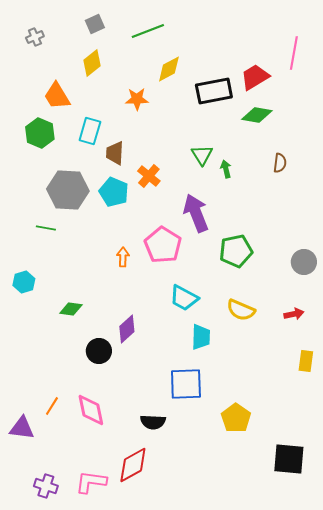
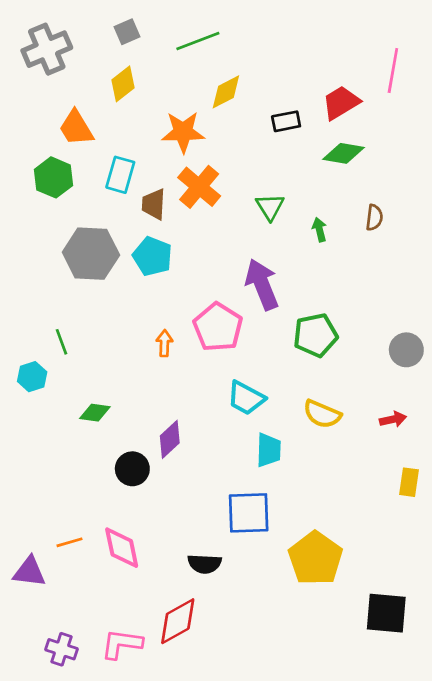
gray cross: (35, 37) -> (47, 49), size x2.0
black rectangle: (214, 91) -> (286, 121), size x0.6
orange star: (137, 99) -> (183, 132), size x1.4
green arrow: (226, 169) -> (319, 230), moved
orange cross: (149, 176) -> (199, 187), moved, size x1.4
green line: (46, 228) -> (61, 342), moved, turned 60
orange line: (52, 406) -> (70, 542), turned 42
yellow pentagon: (236, 418) -> (315, 558), size x1.4

